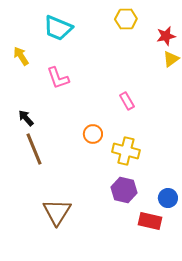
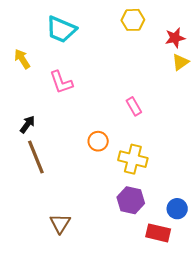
black arrow: (26, 118) -> (27, 124), turned 78
brown triangle: (57, 212) -> (60, 223), size x0.7

